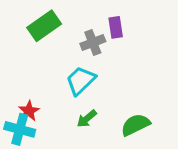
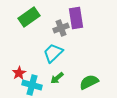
purple rectangle: (116, 27) -> (76, 18), size x1.5
cyan cross: (20, 129) -> (32, 85), moved

